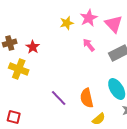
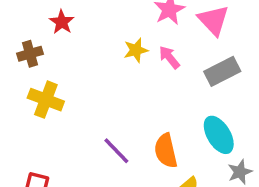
yellow star: (67, 23) -> (136, 50), moved
red star: (33, 47) -> (62, 22), moved

